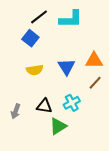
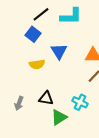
blue triangle: (66, 67) -> (59, 51), moved
cyan cross: (72, 103) -> (80, 102), moved, turned -35

